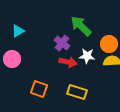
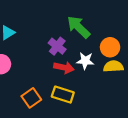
orange square: (39, 89) -> (31, 98), turned 36
yellow rectangle: (77, 92) -> (63, 95), moved

